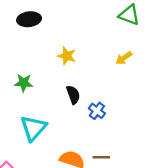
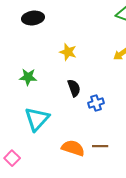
blue cross: (97, 111) -> (96, 103), turned 35

